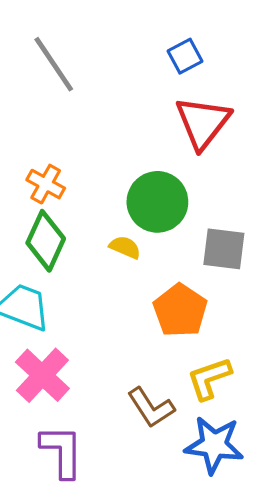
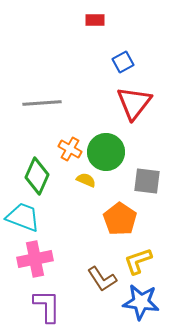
gray line: (54, 64) -> (42, 103), moved, turned -60
orange cross: (46, 184) -> (70, 149), moved
pink cross: (42, 375) -> (35, 259), turned 36

